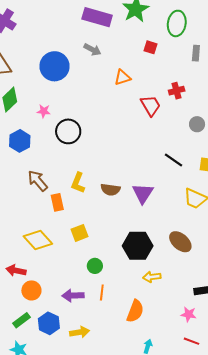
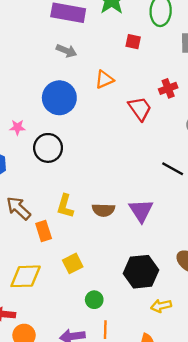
blue circle: (55, 66) -> (59, 98), moved
yellow diamond: (38, 240) -> (26, 276), turned -44

